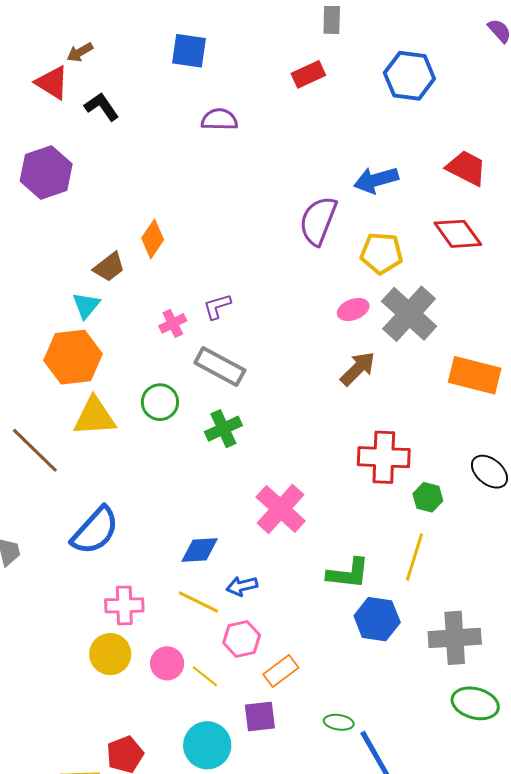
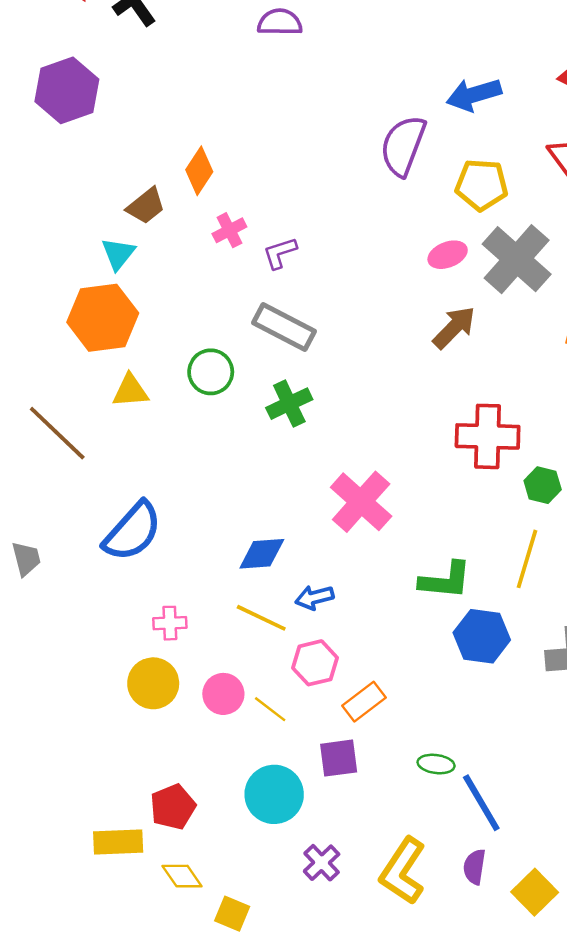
pink cross: (173, 323) -> (229, 230), moved
yellow triangle: (95, 417) -> (130, 391), size x0.7
pink cross: (124, 605) -> (170, 623), size x0.7

